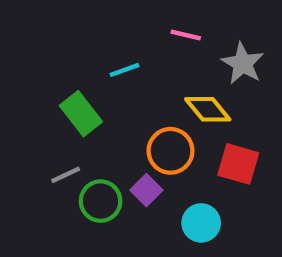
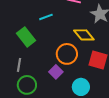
gray line: (66, 175) -> (19, 65), turned -56
green circle: (101, 201) -> (27, 85), moved

